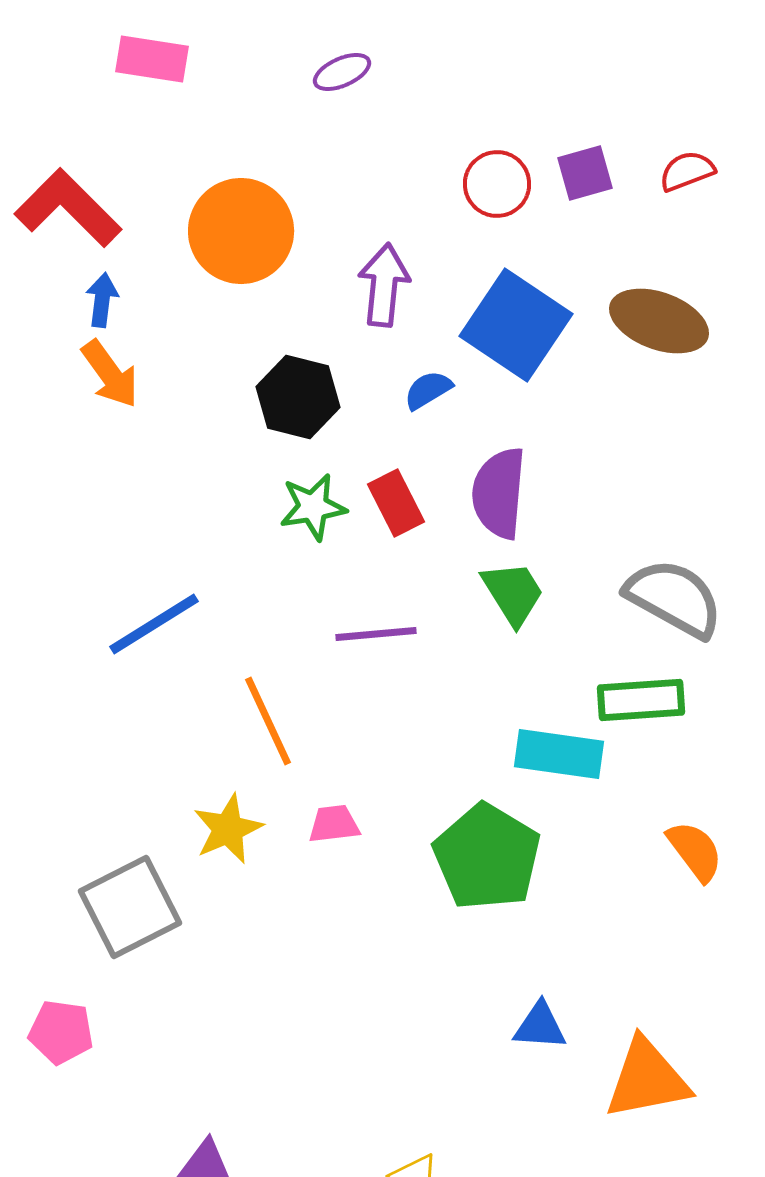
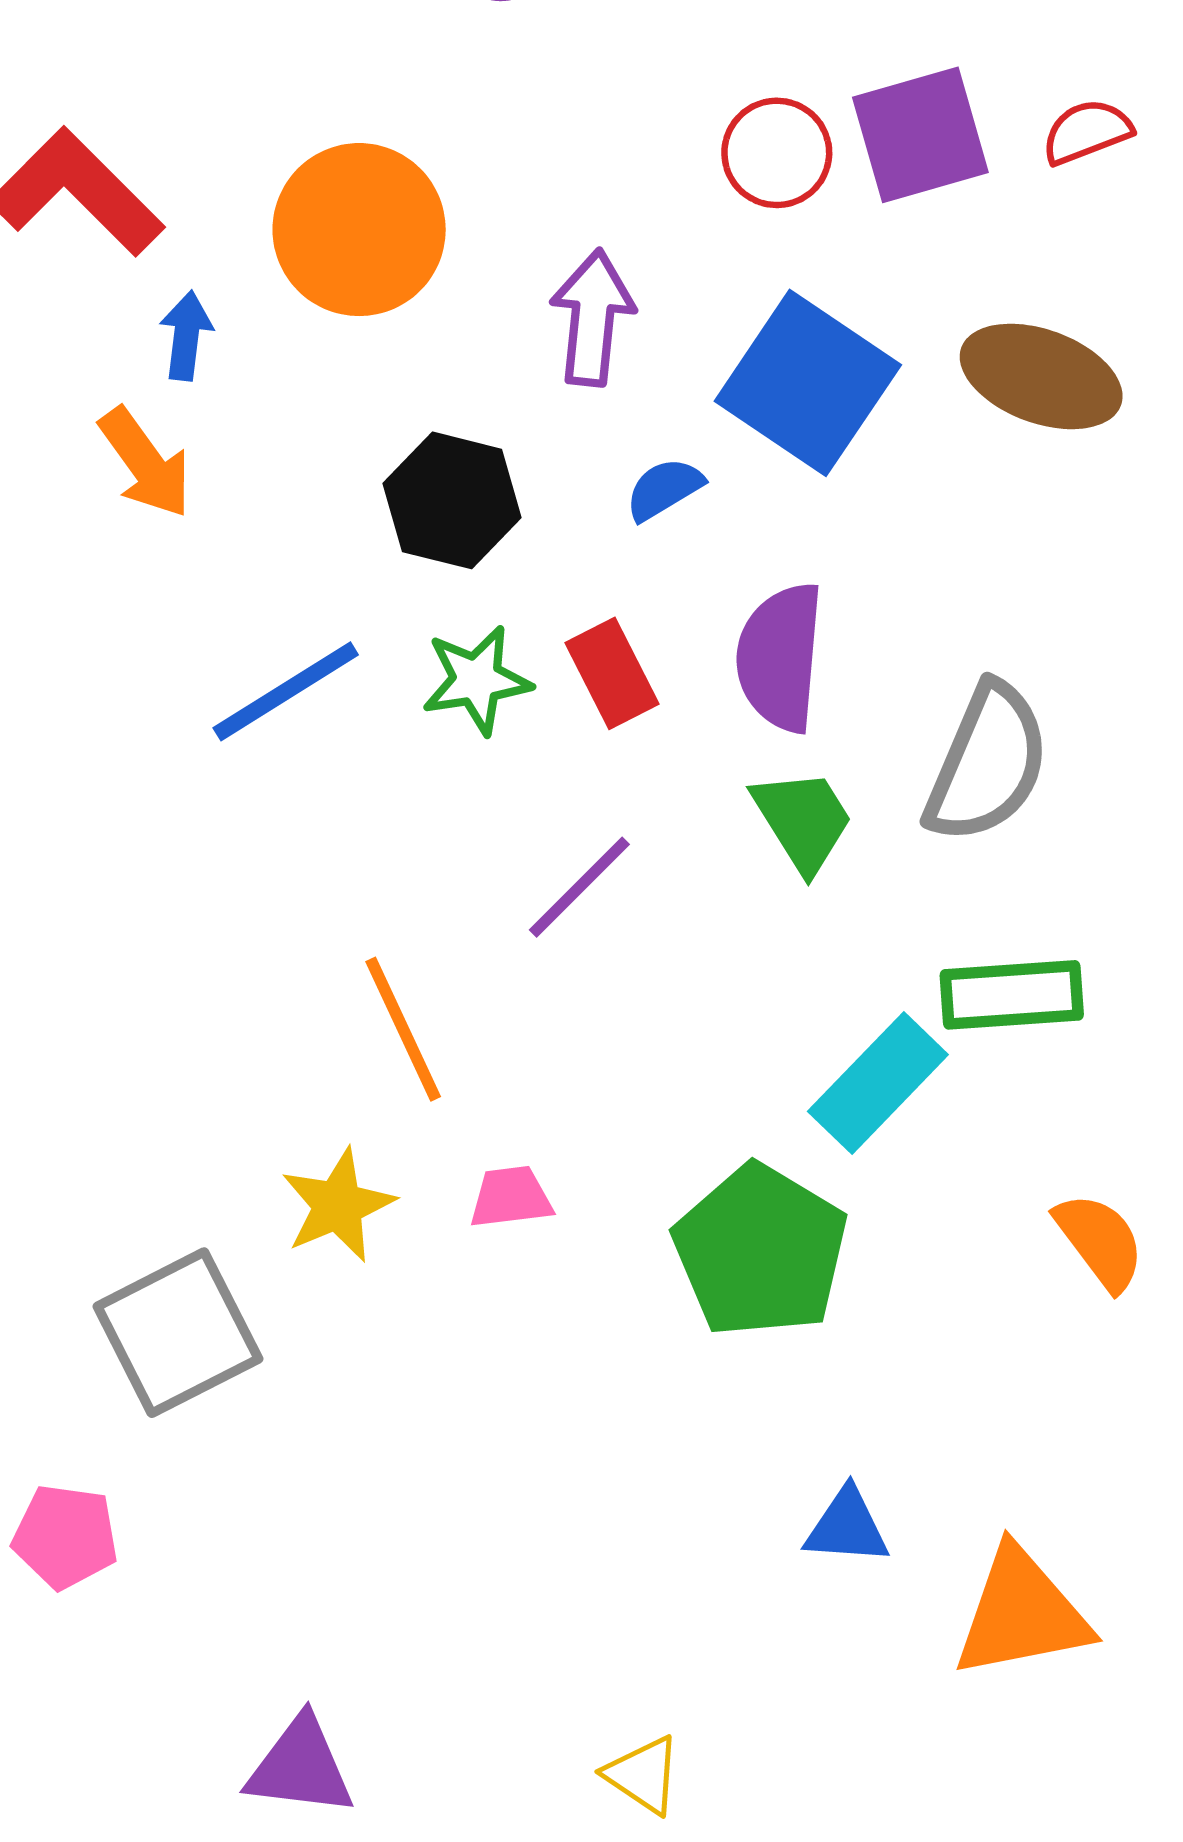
purple square: (585, 173) -> (920, 135), size x1.5
blue arrow: (102, 300) -> (186, 336), moved
gray semicircle: (674, 598) -> (987, 763), moved, turned 84
blue line: (154, 624) -> (286, 691), moved
purple line: (376, 634) -> (579, 887), turned -40
cyan rectangle: (559, 754) -> (878, 1083), turned -54

